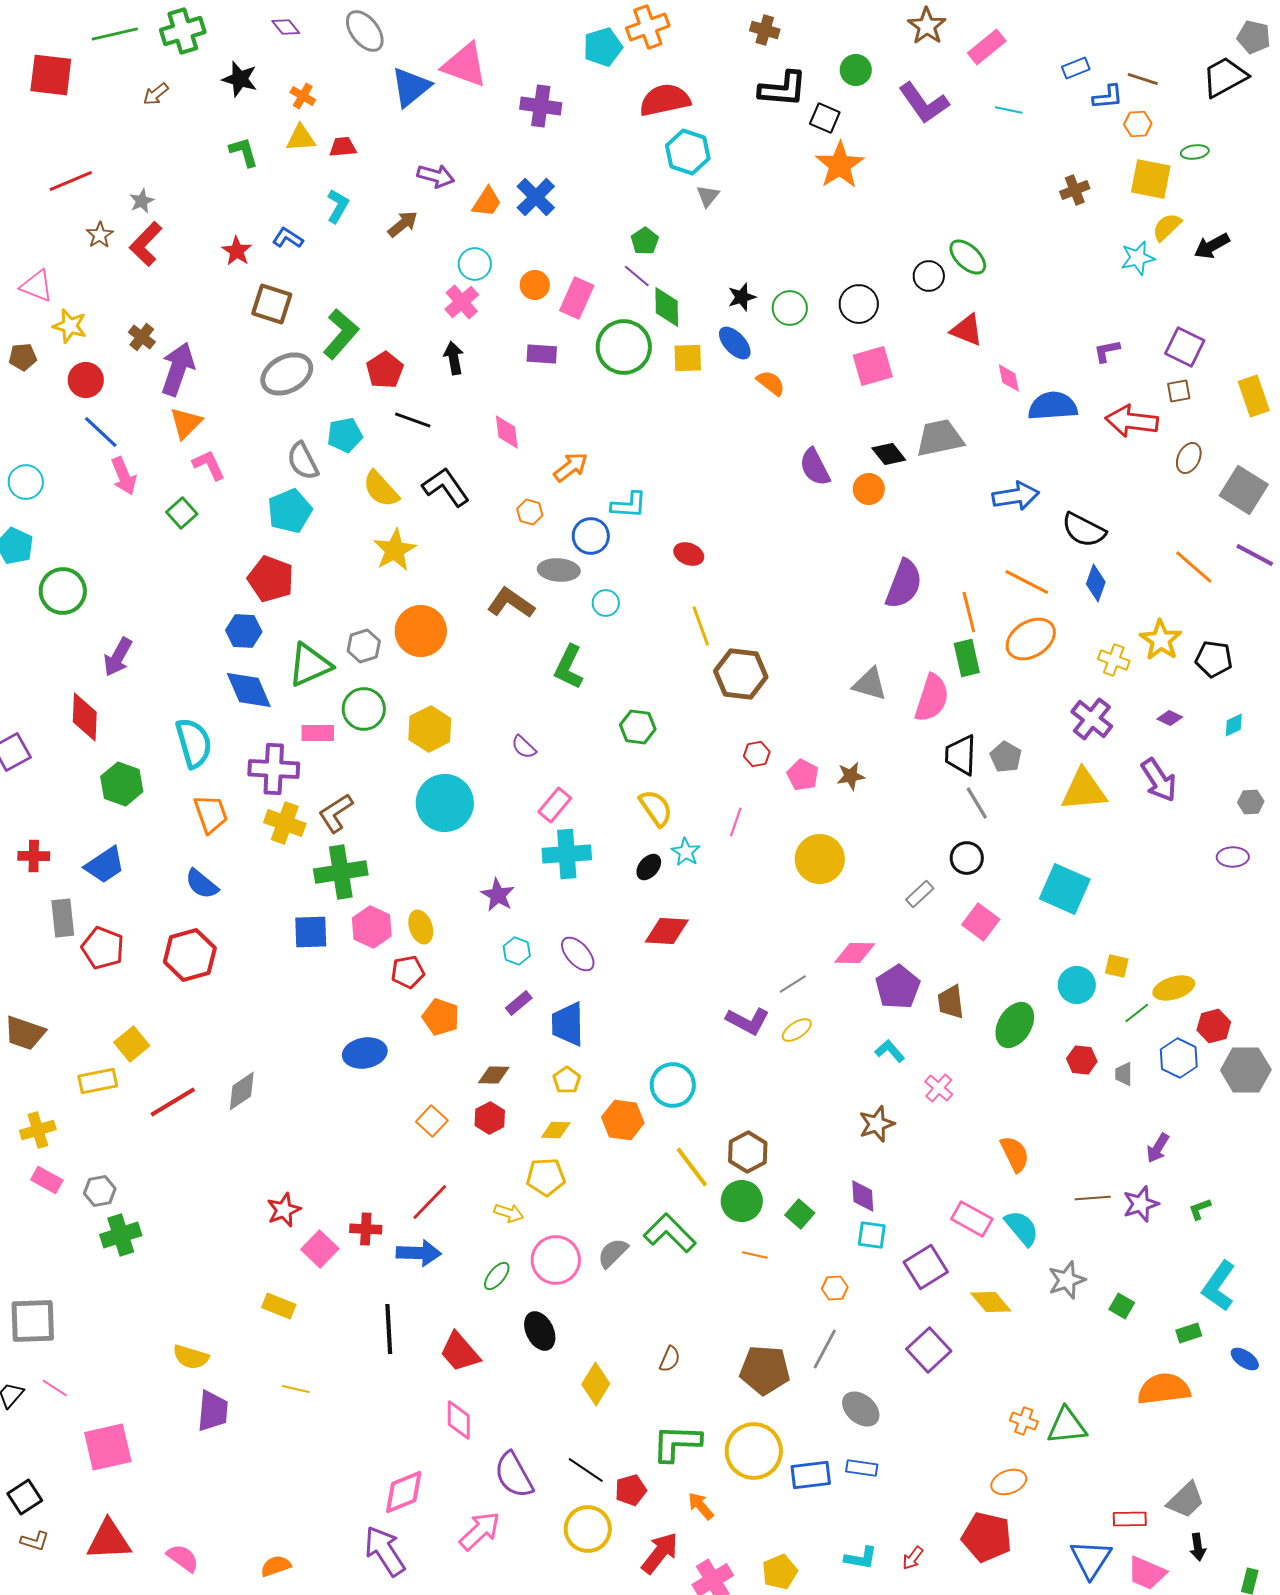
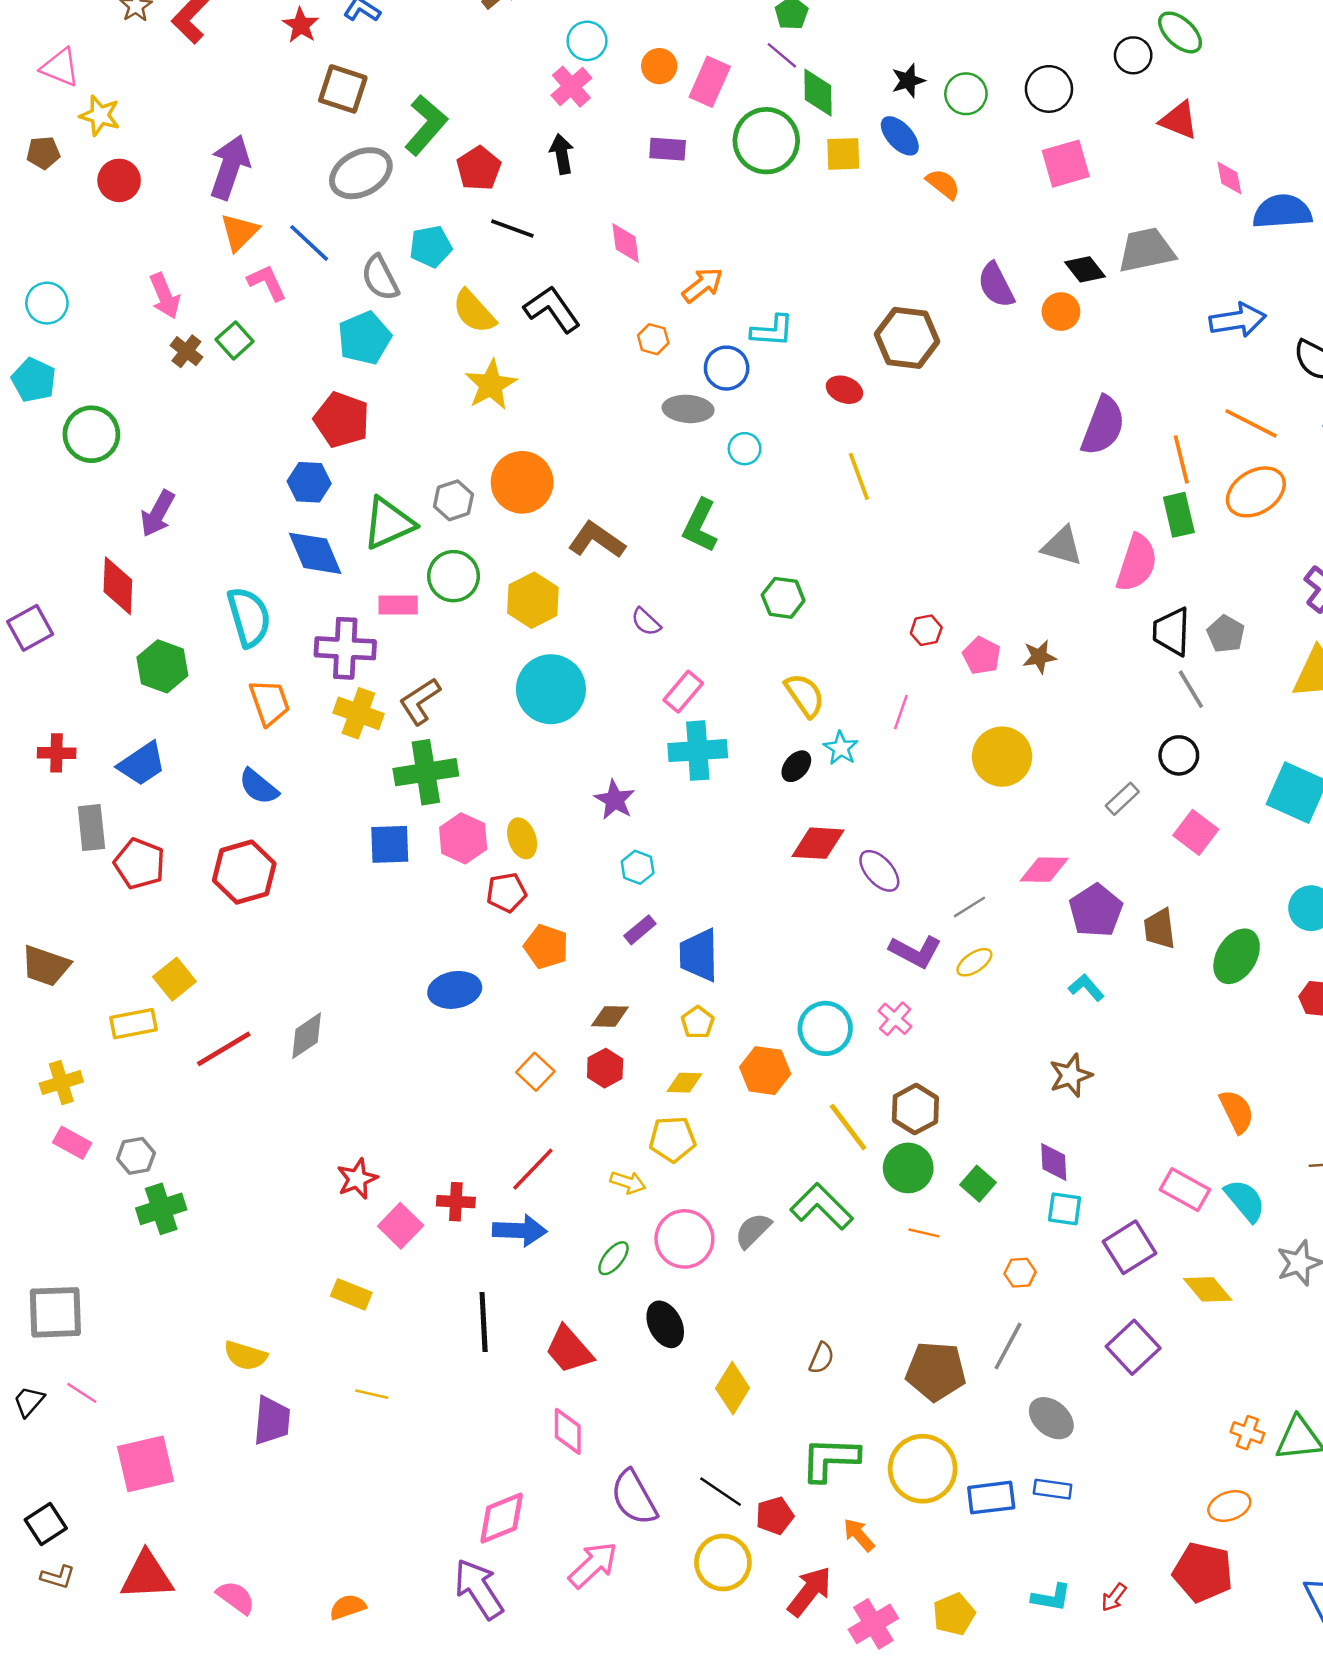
brown cross: (142, 337) -> (186, 351), moved
blue line: (101, 432) -> (309, 243), moved
brown L-shape: (511, 603) -> (597, 540), moved
brown hexagon: (741, 674) -> (907, 338), moved
purple ellipse: (578, 954) -> (879, 871), moved
pink cross: (939, 1088) -> (895, 1019), moved

